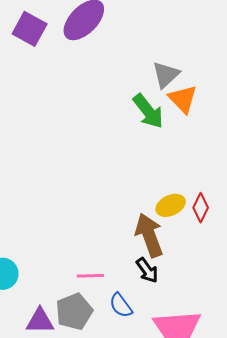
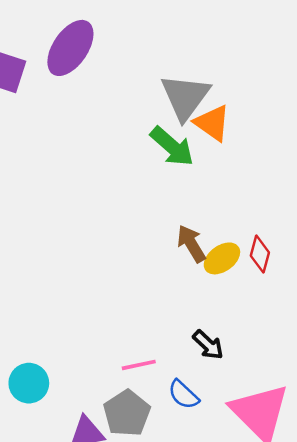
gray triangle: (166, 75) -> (185, 97), size x1.4
brown arrow: (149, 235) -> (191, 244), moved, size x0.7

